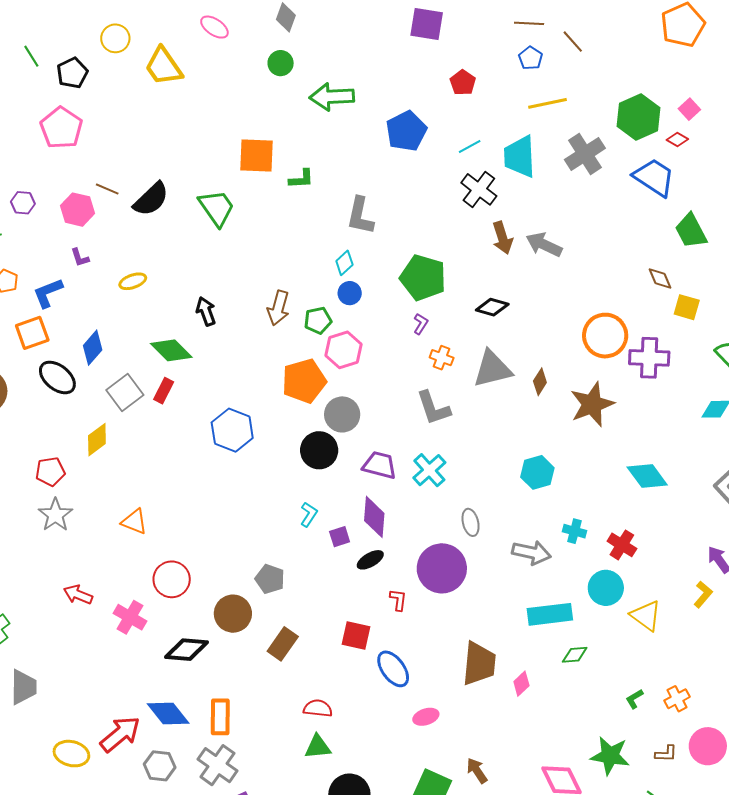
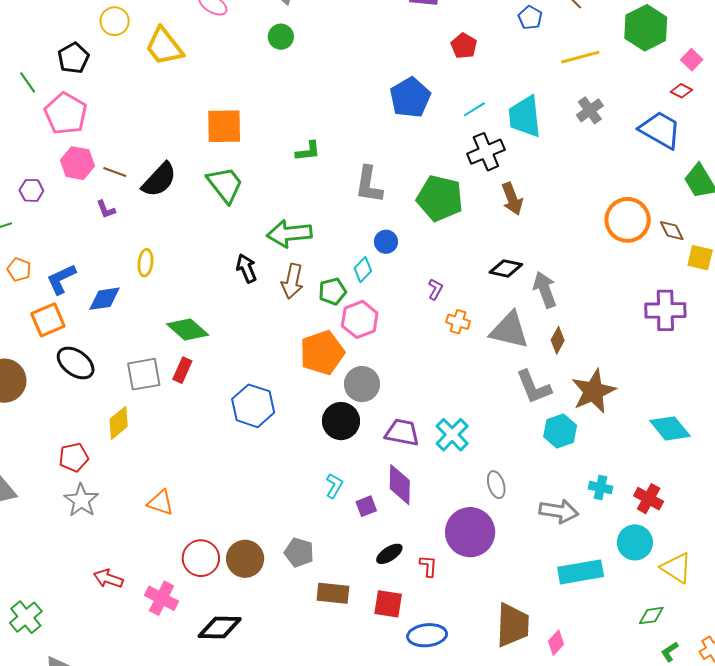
green line: (31, 56) -> (28, 82), moved
green arrow: (332, 97) -> (289, 234), moved
yellow line: (548, 103) -> (580, 57), moved
green hexagon: (639, 117) -> (646, 28), moved
gray cross: (585, 154) -> (590, 110), size x0.7
orange square: (256, 155) -> (224, 126), moved
black cross: (479, 189) -> (486, 152), turned 33
pink hexagon: (77, 210) -> (78, 163), moved
gray arrow: (544, 245) -> (545, 290), moved, turned 48
purple L-shape: (80, 258) -> (106, 209), moved
cyan diamond: (344, 263) -> (363, 270), moved
green pentagon: (423, 278) -> (440, 198), moved
yellow ellipse: (133, 281) -> (145, 263), turned -60
blue circle: (350, 293) -> (386, 242), moved
black arrow: (206, 311) -> (246, 268), moved
orange circle: (605, 336) -> (628, 220), moved
blue diamond: (93, 348) -> (104, 299), moved, turned 44
gray triangle: (492, 369) -> (509, 330), turned 30
gray square: (125, 392) -> (144, 374), turned 30
brown star: (592, 404) -> (593, 391), moved
gray L-shape: (433, 408) -> (534, 387), moved
black ellipse: (370, 560) -> (389, 554), moved
brown circle: (233, 614) -> (245, 559), moved
brown rectangle: (283, 644) -> (333, 593), moved, turned 64
green diamond: (575, 655) -> (651, 616), moved
blue ellipse: (393, 669) -> (427, 635), turned -57

